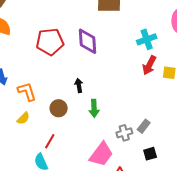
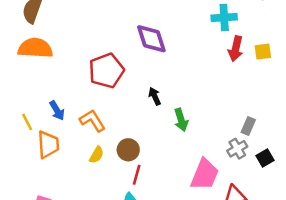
cyan cross: (147, 39) -> (224, 17), turned 30
red pentagon: (50, 42) -> (106, 71), moved
brown circle: (59, 108) -> (128, 150), moved
gray cross: (124, 133) -> (237, 149), moved

